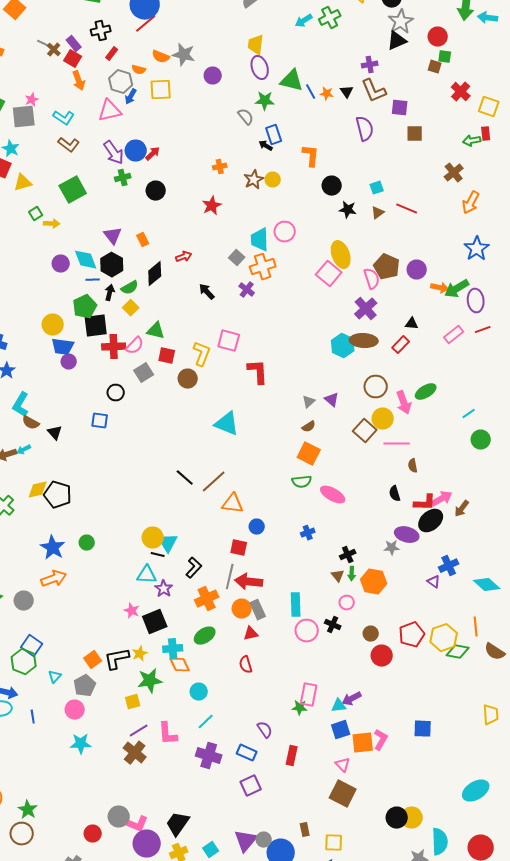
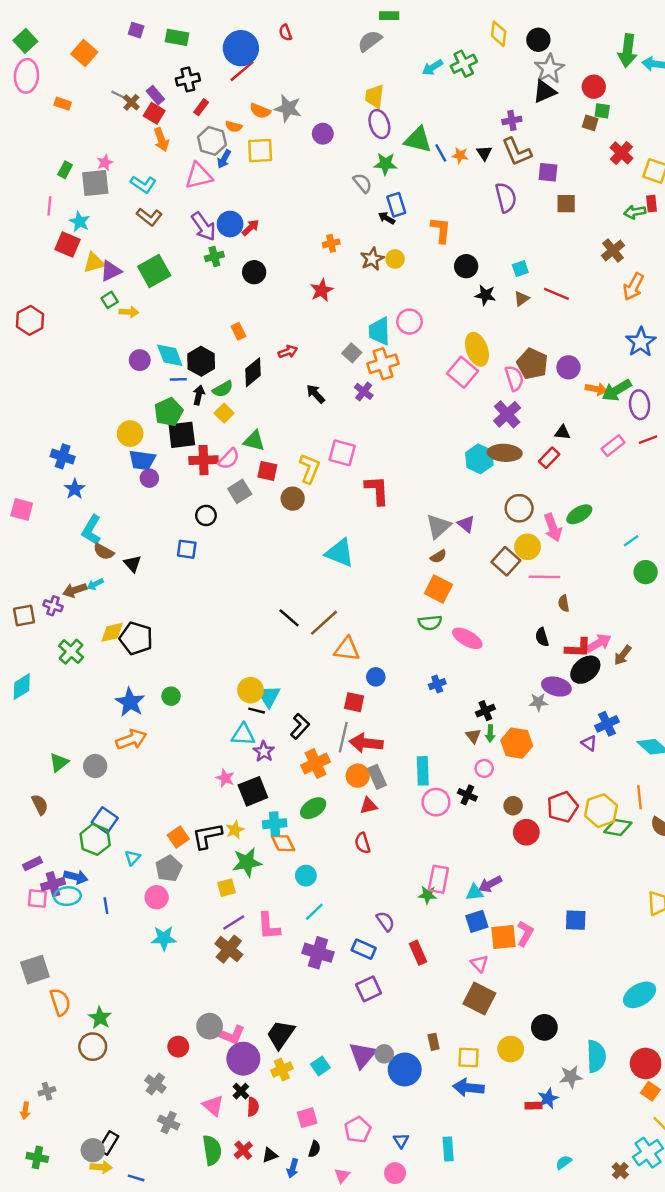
purple triangle: (113, 236) -> (111, 271), moved, turned 42
gray triangle: (309, 402) -> (438, 526), size x1.6
red rectangle: (292, 756) -> (418, 953), turned -36
yellow circle: (412, 818) -> (511, 1049), moved

